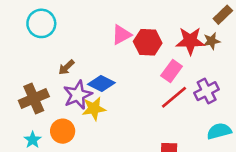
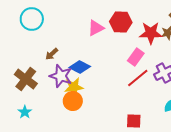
red hexagon: (148, 42) -> (121, 22), moved
purple star: (78, 95) -> (61, 76), turned -30
brown cross: (34, 99) -> (26, 79), turned -30
orange circle: (63, 131) -> (73, 101), moved

